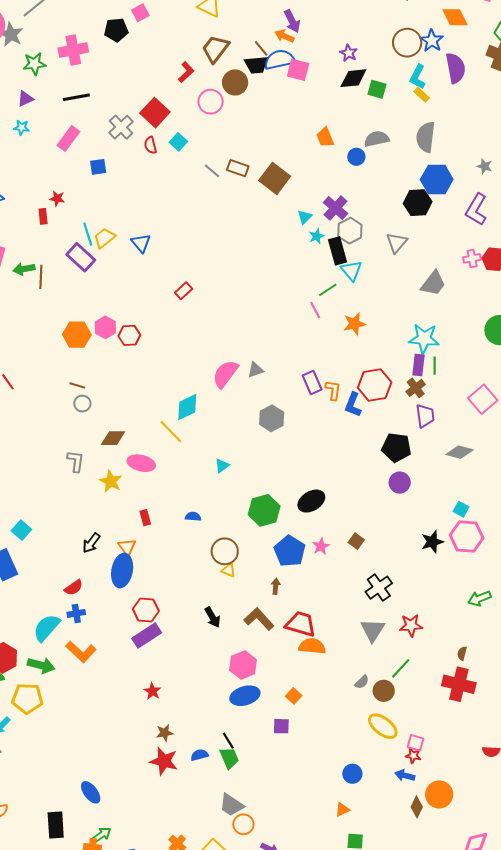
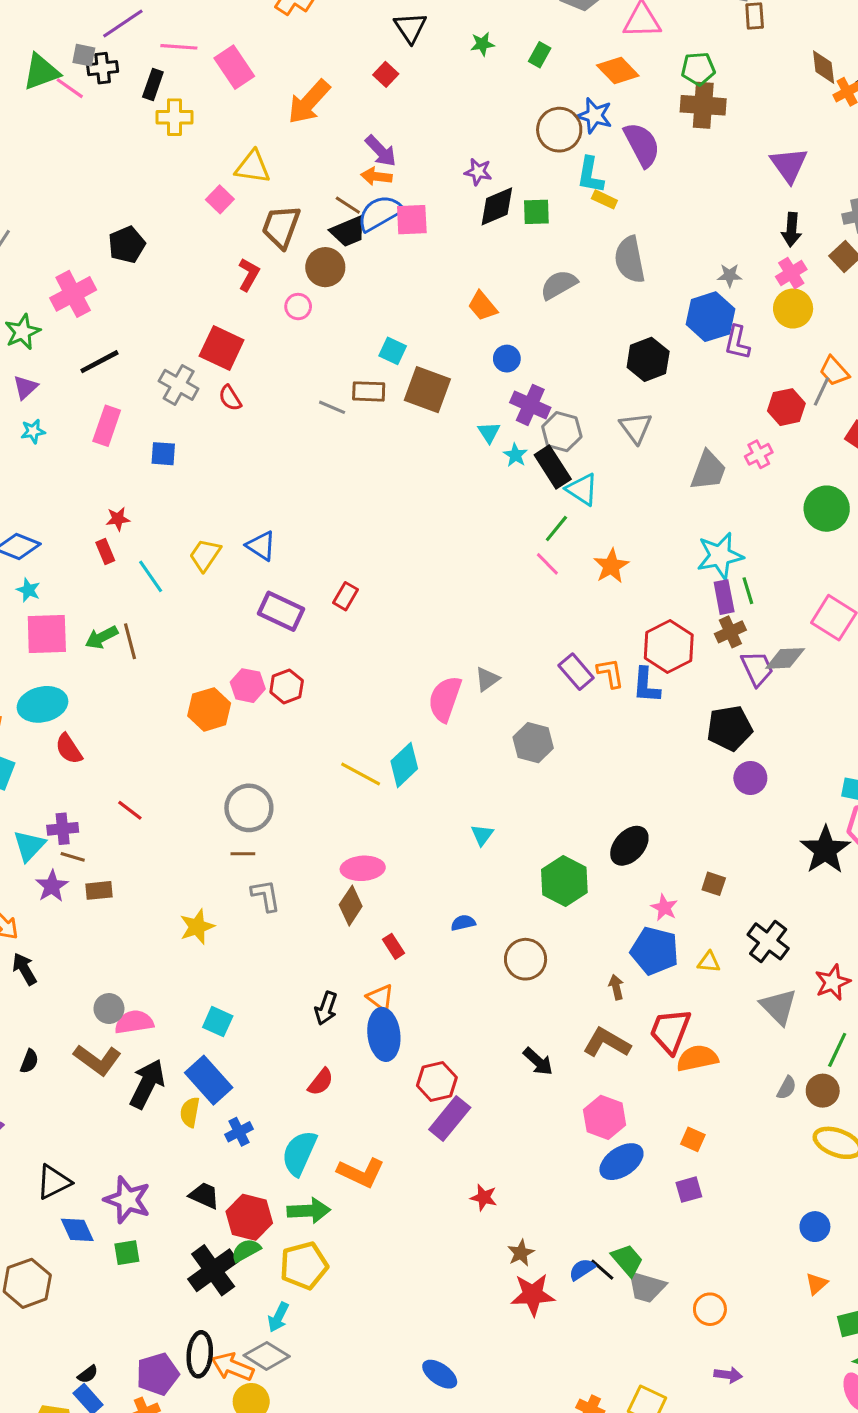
pink square: (140, 13) -> (220, 199), moved
pink circle: (211, 102) -> (298, 307), size x0.7
cyan square: (178, 142) -> (393, 351), moved
blue circle: (356, 157) -> (507, 359), moved
blue square: (98, 167) -> (163, 454), turned 30
blue hexagon: (437, 179) -> (710, 317), moved
purple L-shape: (476, 209) -> (737, 343), size x0.7
cyan line: (88, 234) -> (151, 576), moved
purple rectangle: (81, 257) -> (281, 611), moved
pink cross: (472, 258) -> (759, 454), moved
brown line: (77, 385) -> (243, 854), moved
brown cross: (416, 388) -> (730, 632), turned 30
gray circle: (82, 404) -> (249, 808), size x1.8
yellow line: (171, 432) -> (361, 774), moved
brown diamond: (113, 438) -> (351, 906), moved, turned -40
gray diamond: (460, 452) -> (785, 658), moved
yellow star: (111, 481) -> (197, 927), moved, turned -30
black star: (432, 542) -> (825, 850), size x1.4
blue pentagon: (290, 551) -> (655, 951), moved
yellow triangle: (229, 570) -> (709, 962), moved
blue cross: (76, 613) -> (239, 1132), moved
red trapezoid: (301, 624) -> (670, 1031), turned -68
black line: (228, 741) -> (602, 1270), moved
gray trapezoid: (232, 805) -> (646, 1287), moved
orange circle: (243, 824) -> (710, 1309), moved

